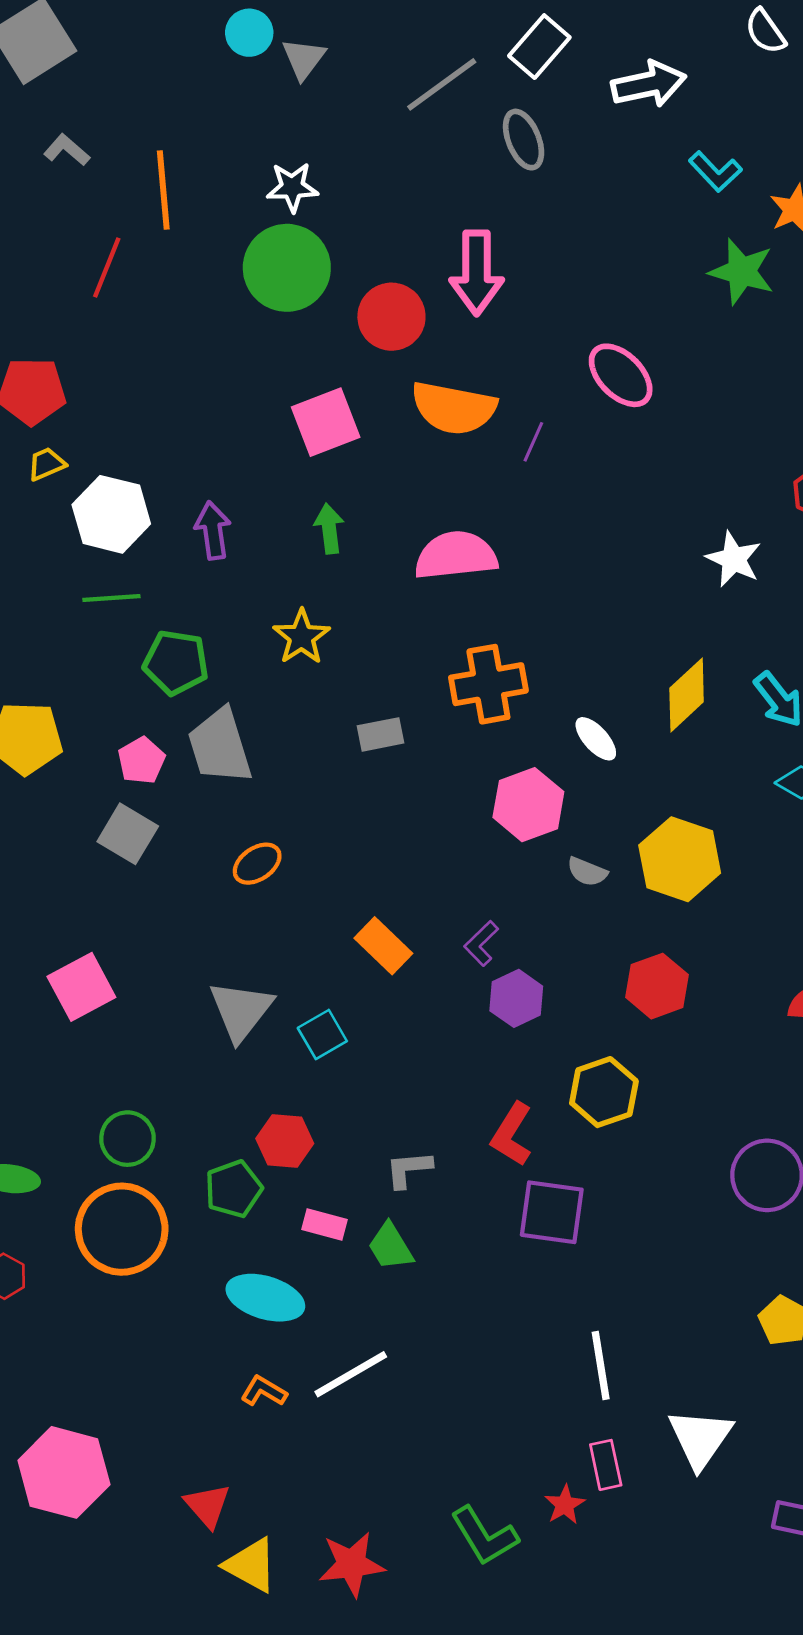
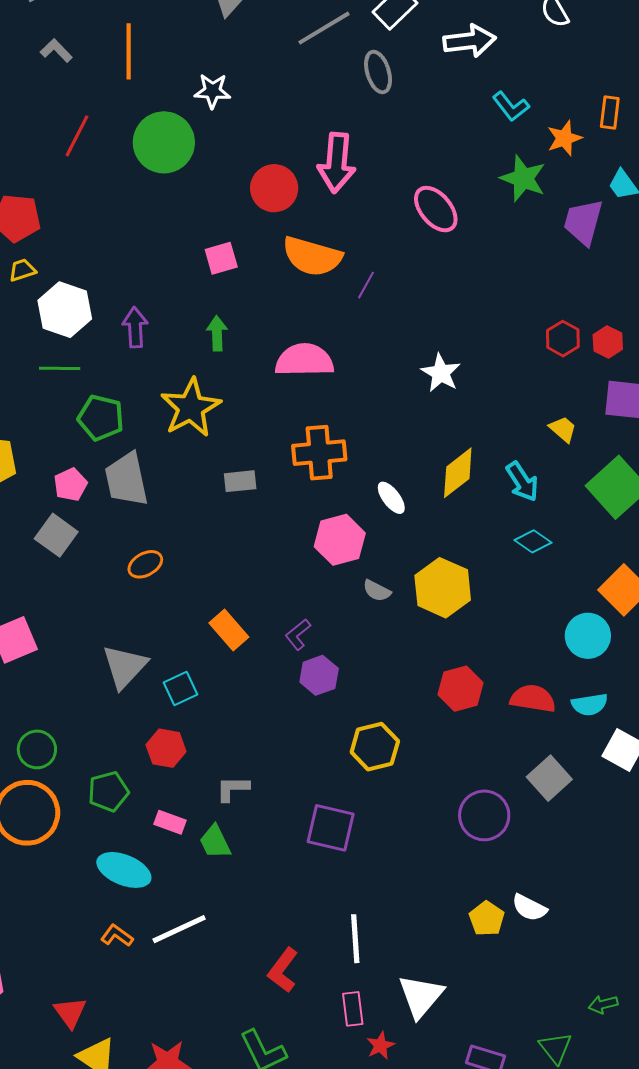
orange line: (163, 190) -> (129, 51), moved
green circle: (287, 268) -> (164, 142), moved
pink ellipse: (621, 375) -> (436, 209), moved
pink square: (326, 422) -> (221, 258), size x0.7
white star: (734, 559) -> (441, 373), moved
yellow star: (301, 637) -> (191, 408), size x1.5
red hexagon: (657, 986) -> (461, 689), moved
red L-shape: (512, 1134) -> (283, 970), moved
red hexagon: (285, 1141) -> (166, 748), moved
red star: (565, 1505) -> (380, 1046), moved

